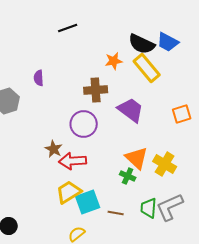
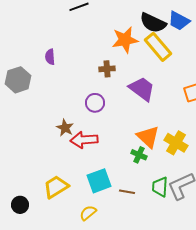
orange star: (114, 61) -> (125, 40), size x1.5
brown cross: (96, 90) -> (107, 69), size x0.7
purple circle: (84, 124) -> (95, 103), size x0.7
yellow trapezoid: (69, 192) -> (56, 187), moved

